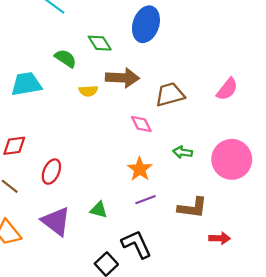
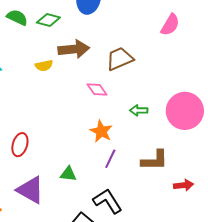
green diamond: (100, 43) -> (48, 20), turned -35
green semicircle: (65, 58) -> (17, 17), moved
pink semicircle: (227, 89) -> (170, 25), moved
purple line: (146, 200) -> (110, 159), turned -36

